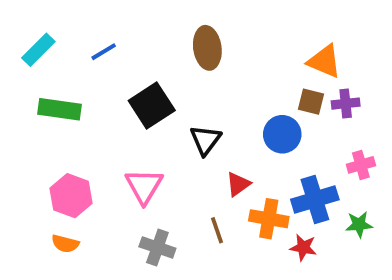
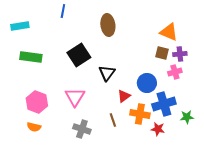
cyan rectangle: (38, 50) -> (20, 26), turned 36
blue line: (104, 52) -> (63, 11), moved, turned -48
blue circle: (282, 134) -> (147, 83), moved
pink cross: (361, 165) -> (175, 72), moved

